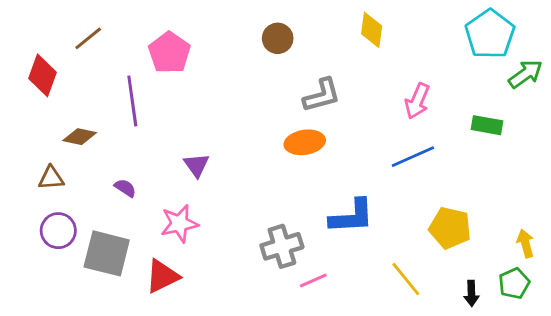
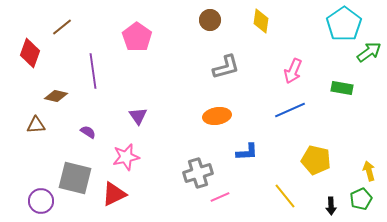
brown circle: (278, 38) -> (210, 20), moved
pink pentagon: (169, 53) -> (137, 37), moved
orange ellipse: (305, 142) -> (217, 116), moved
blue L-shape: (352, 216) -> (247, 152), size x0.7
purple circle: (58, 231) -> (41, 201), moved

